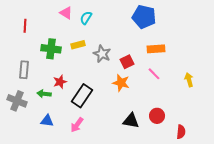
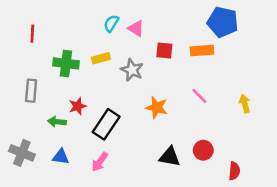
pink triangle: (66, 13) -> (136, 28), moved
blue pentagon: (144, 17) -> (223, 22), moved
orange rectangle: (156, 49) -> (202, 51), moved
red square: (127, 62) -> (164, 51), moved, turned 32
gray cross: (17, 101) -> (22, 153), moved

